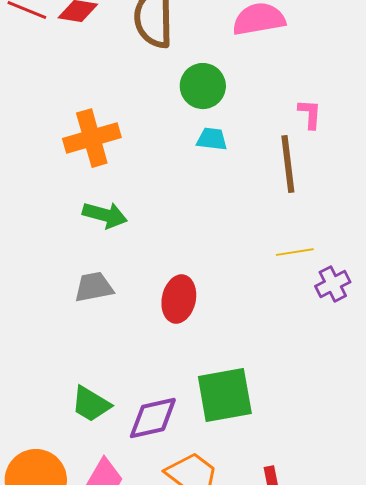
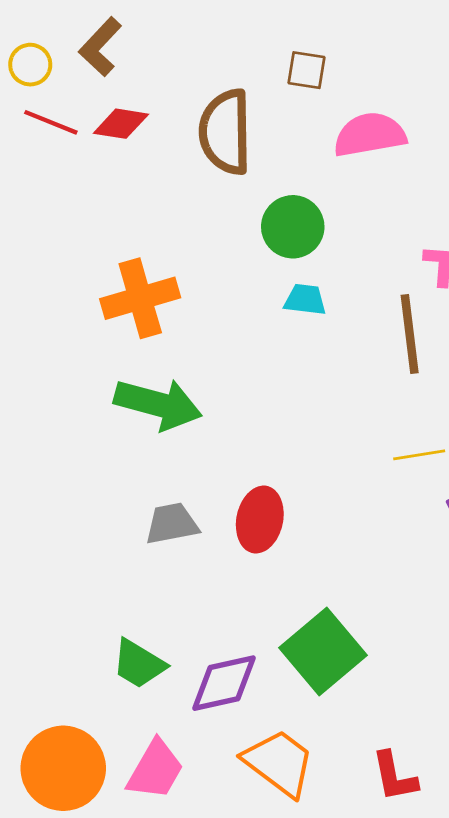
green arrow: (105, 215) -> (158, 404), size x1.4
gray trapezoid: (94, 287) -> (172, 524), moved
green square: (225, 395) -> (323, 651), turned -30

